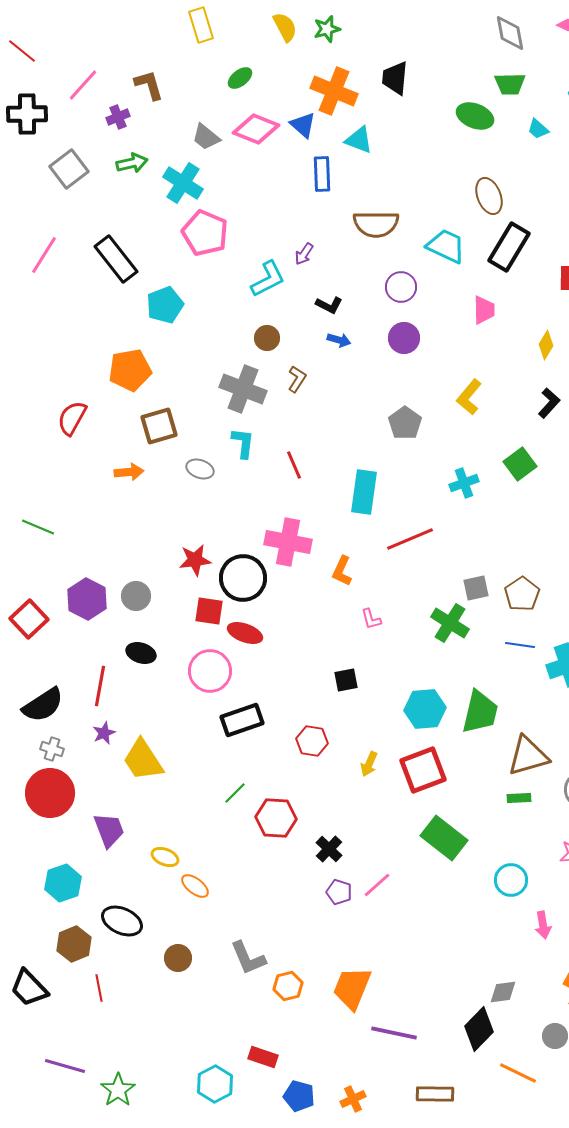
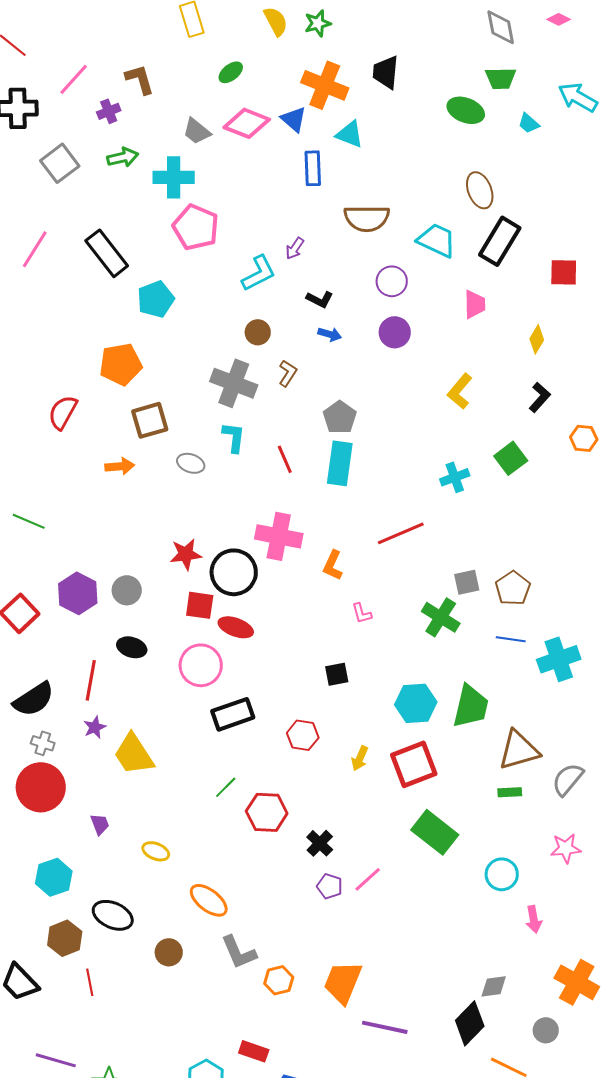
cyan cross: (183, 183) -> (174, 177), turned -33
gray pentagon: (405, 423) -> (340, 417), moved
cyan rectangle: (364, 492) -> (340, 463), moved
purple trapezoid: (109, 830) -> (100, 824), size x0.6
orange ellipse: (195, 886) -> (209, 900), moved, size x1.4

